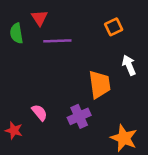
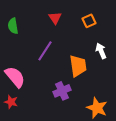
red triangle: (39, 18) -> (55, 18), moved
purple line: (57, 41) -> (45, 51), moved, turned -55
pink semicircle: (39, 113) -> (15, 77), moved, size x1.6

